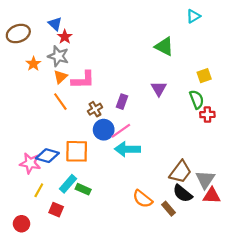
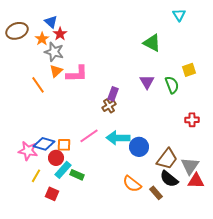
cyan triangle: (193, 16) -> (179, 15), turned -32
orange star: (33, 64) -> (42, 39), moved
green semicircle: (197, 99) -> (172, 85), moved
orange line: (60, 102) -> (38, 85), moved
brown cross: (95, 109) -> (109, 106), moved
red cross: (207, 115) -> (192, 120), moved
blue circle: (104, 130) -> (139, 147), moved
pink line: (121, 131) -> (89, 136), moved
orange square: (77, 151) -> (64, 145), moved, size x0.6
red circle: (22, 224) -> (56, 158), moved

